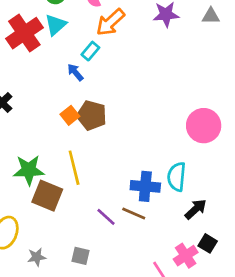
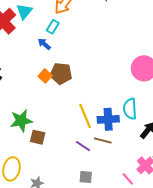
yellow line: (74, 168) -> (85, 116), moved
brown square: (47, 196) -> (38, 137), size x0.7
gray square: (80, 256) -> (86, 177), moved

